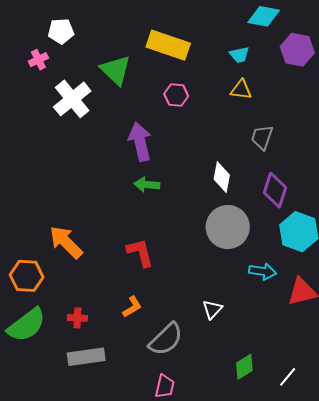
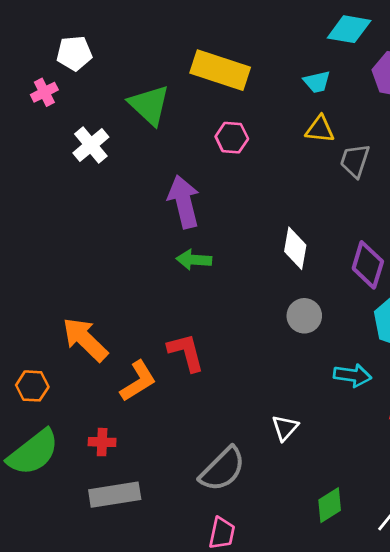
white cross: (72, 99) -> (91, 145), size x0.7
gray trapezoid: (262, 137) -> (355, 161), moved
gray circle: (228, 227) -> (304, 316), size x0.6
orange hexagon: (27, 276) -> (32, 386), size x0.7
orange L-shape: (132, 307) -> (138, 381), moved, size x1.4

